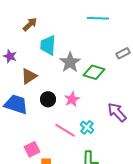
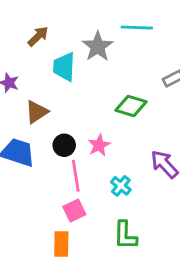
gray star: (70, 62) -> (98, 46), moved
pink line: (65, 130) -> (76, 176), moved, turned 50
pink square: (32, 149) -> (74, 211), moved

